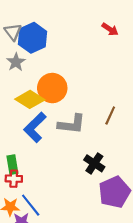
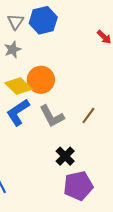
blue hexagon: (32, 38) -> (43, 20), moved
gray L-shape: (72, 124) -> (52, 116), turned 44

